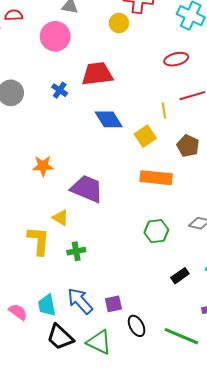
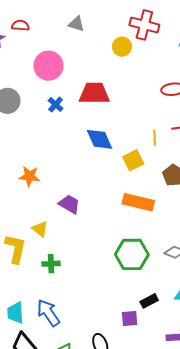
pink circle: (55, 36) -> (48, 66), moved
purple trapezoid: (87, 189) -> (69, 204), size x0.7
green hexagon: (156, 231) -> (132, 254), size x1.4
purple square: (113, 304) -> (130, 319), moved

